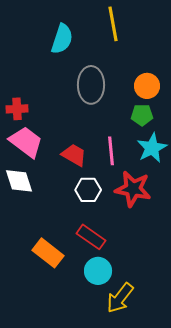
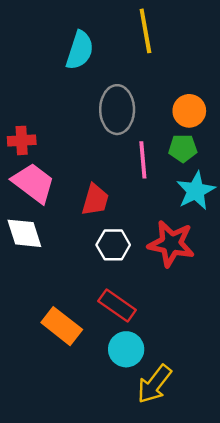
pink line: (111, 151) -> (143, 160), moved
red trapezoid: (74, 155) -> (95, 200), turned 76

